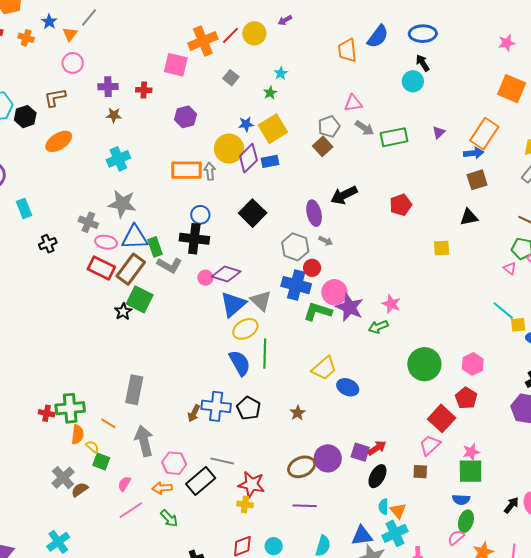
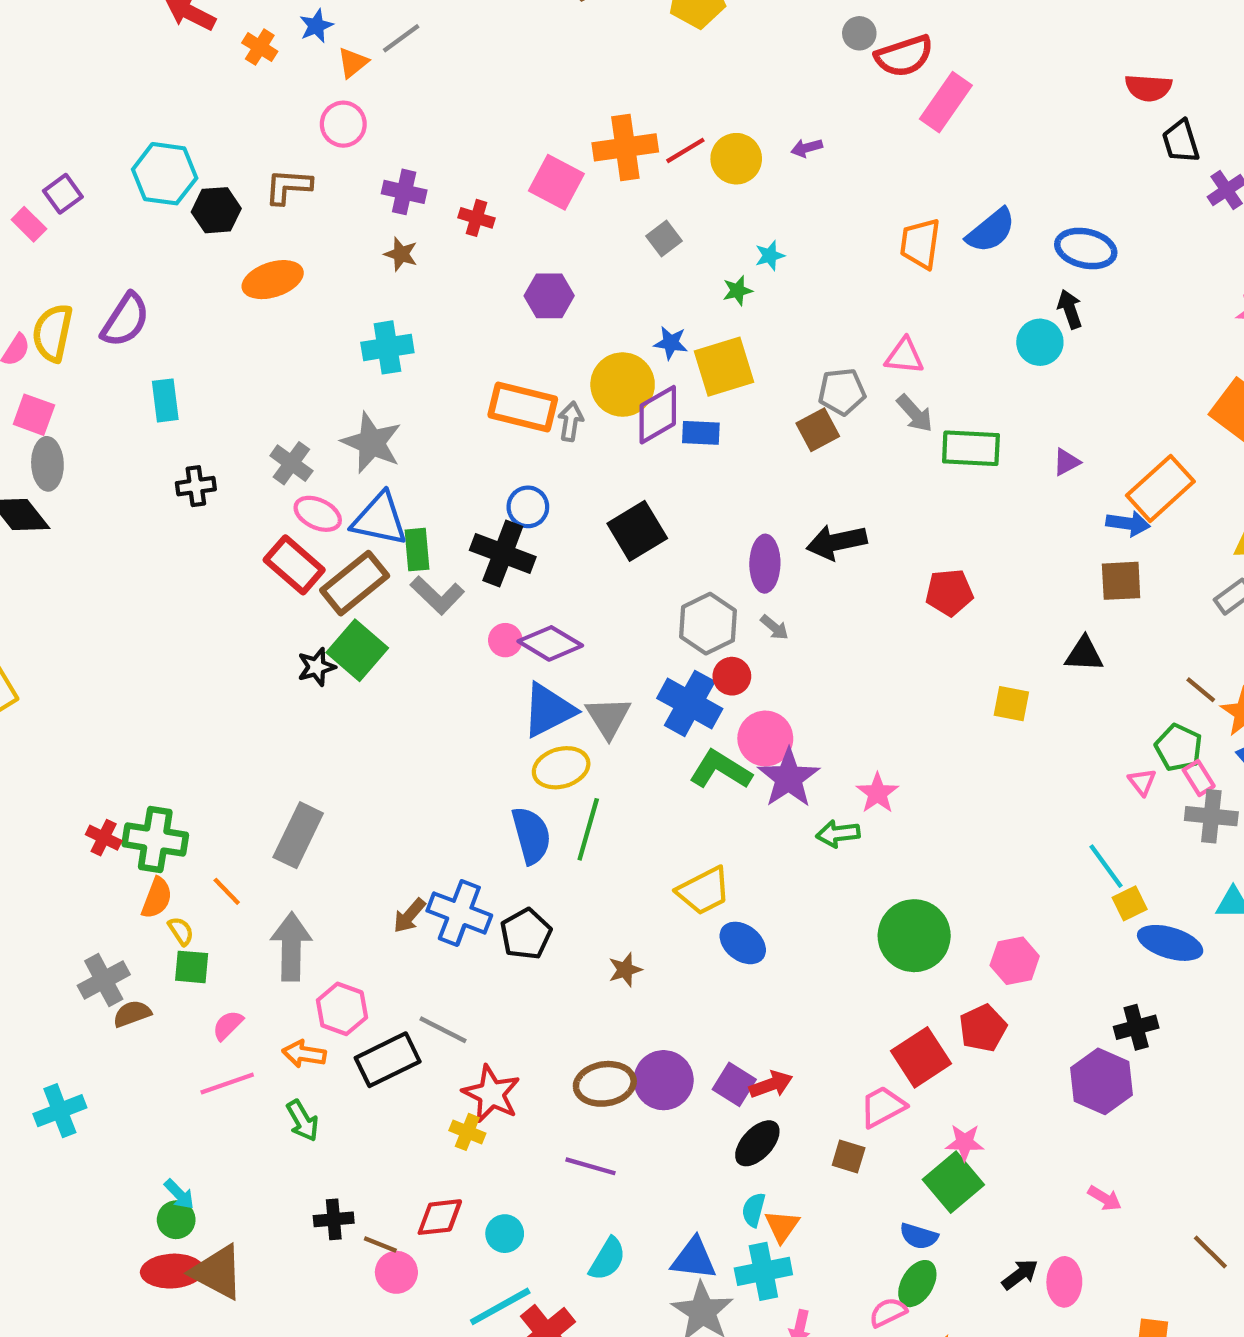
yellow square: (518, 325) -> (1130, 903), turned -35
green square: (101, 462) -> (192, 967), turned -30
green square: (471, 471) -> (953, 1182), turned 36

